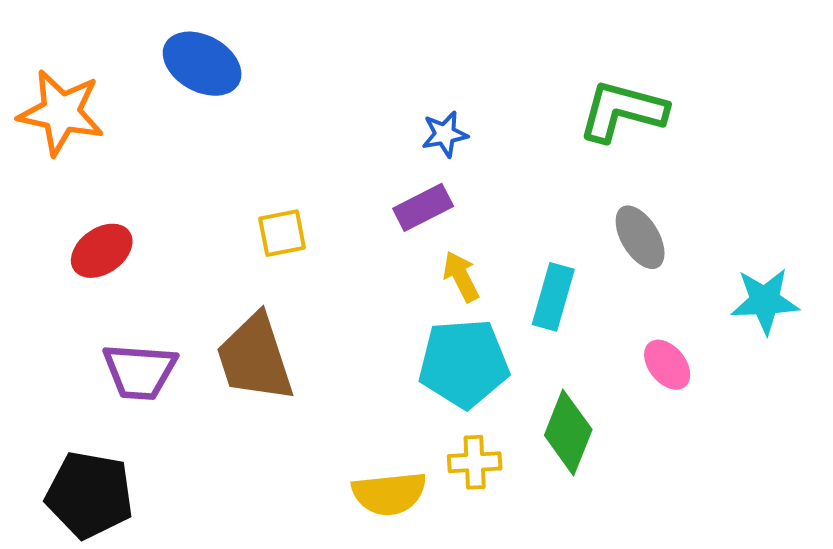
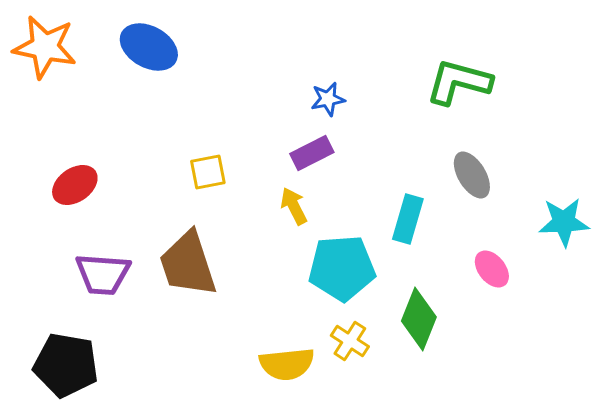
orange star: (61, 112) -> (45, 47), moved
yellow arrow: (461, 277) -> (294, 206), moved
yellow cross: (475, 462) -> (350, 341), turned 36

